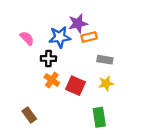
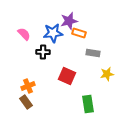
orange rectangle: (89, 37) -> (79, 33), turned 32
orange cross: (52, 80) -> (28, 86), moved, turned 32
yellow star: (106, 83) -> (107, 74), moved

